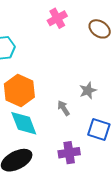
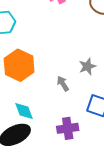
cyan diamond: (24, 123) -> (24, 111), moved, size x0.7

